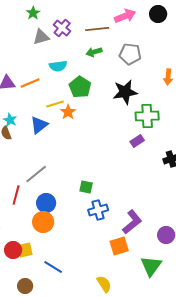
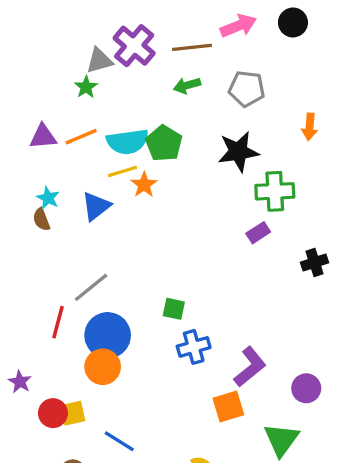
green star: (33, 13) -> (86, 87), moved
purple cross: (62, 28) -> (134, 46), size x1.4
cyan semicircle: (58, 66) -> (127, 142), moved, size x1.4
blue circle: (46, 203) -> (108, 335), size x1.4

